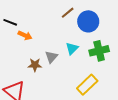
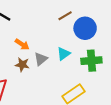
orange arrow: (25, 35) -> (22, 44), moved

